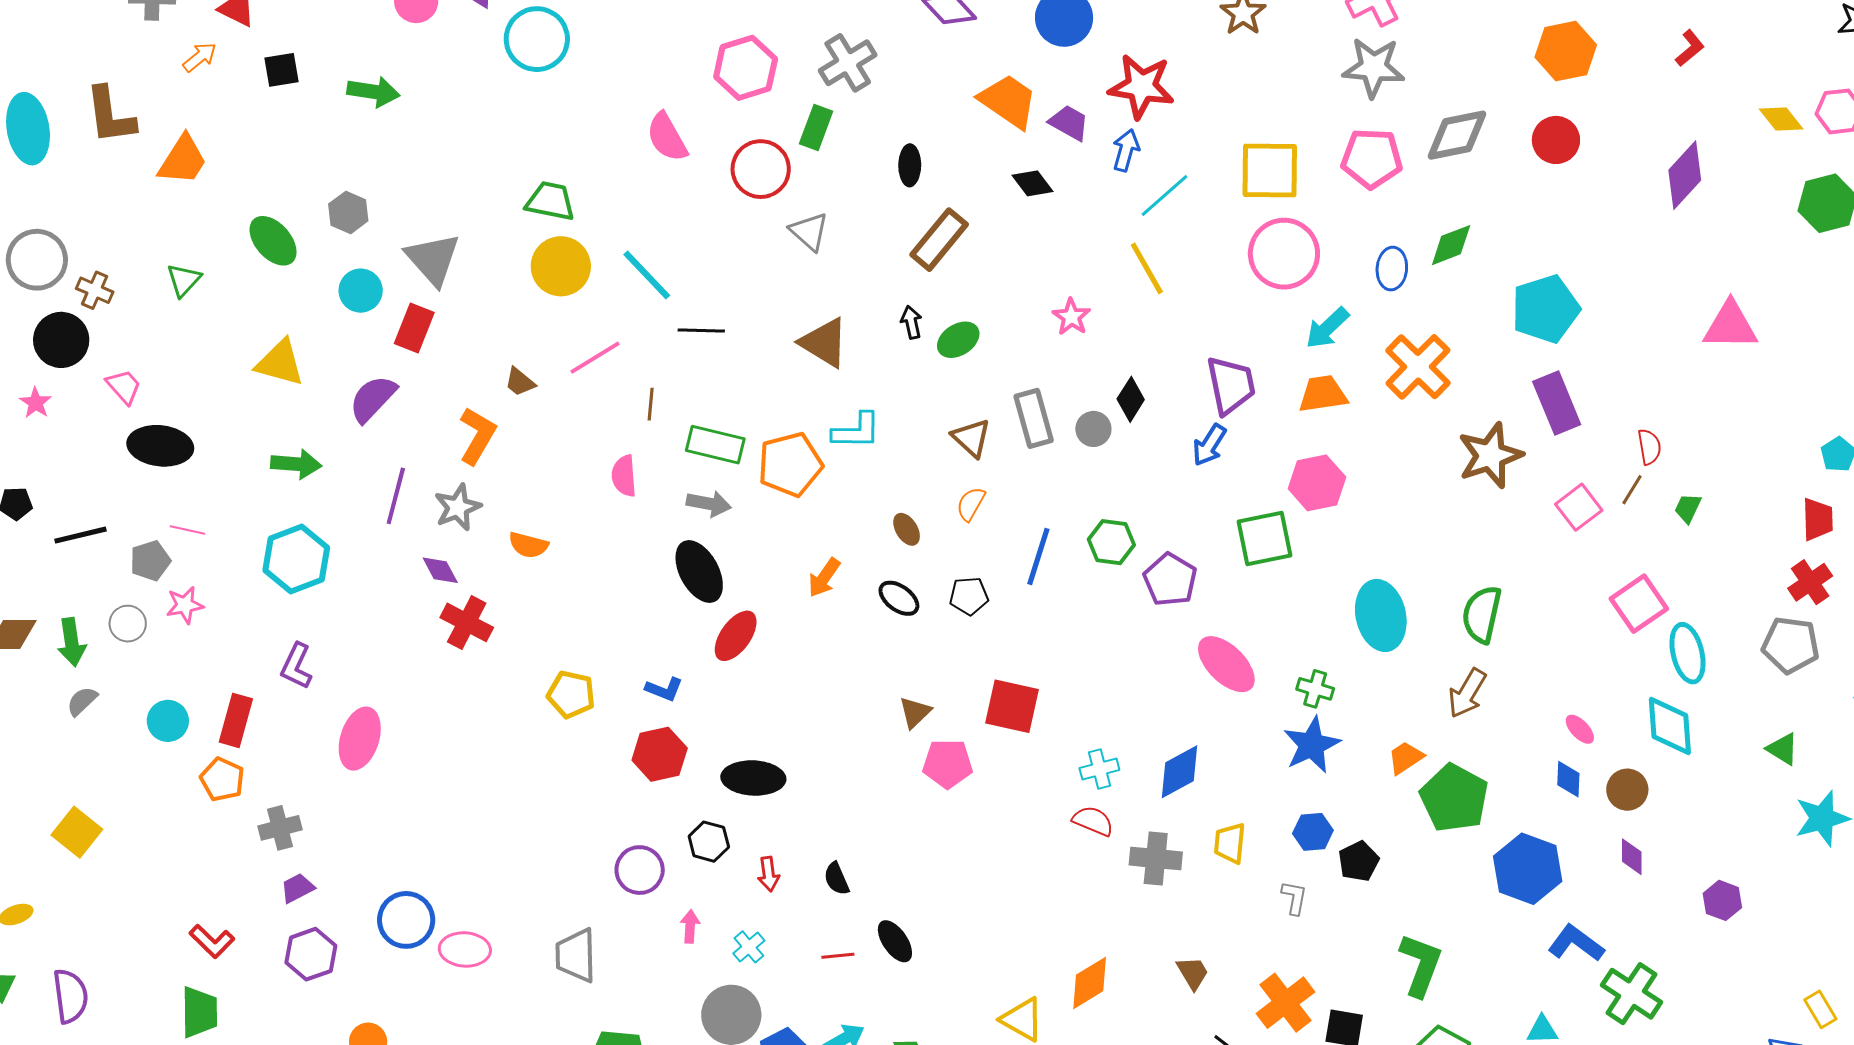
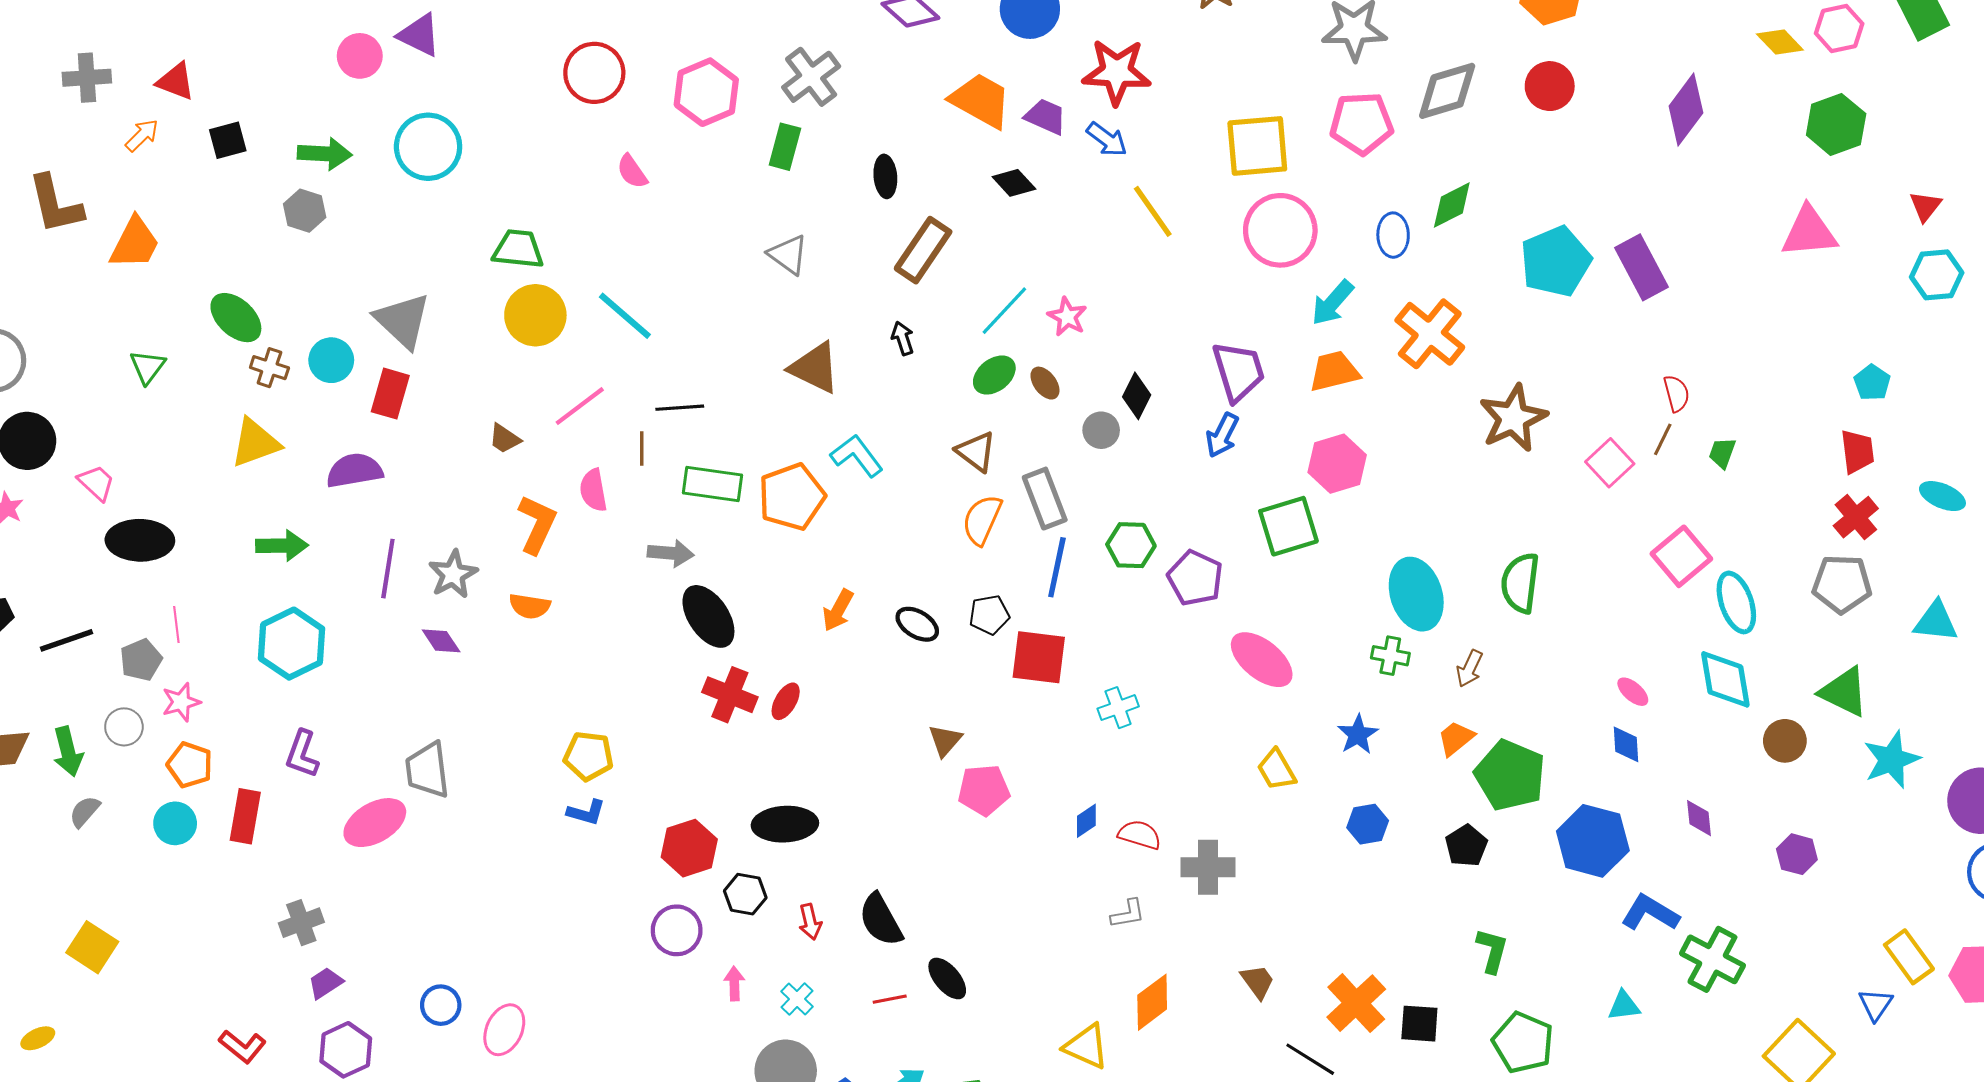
cyan circle: (537, 39) -> (428, 147), moved
pink semicircle: (667, 137) -> (632, 172), size x0.7
blue arrow: (1126, 150) -> (1107, 139), turned 117
red circle: (761, 169) -> (594, 73), moved
cyan line: (1164, 196) -> (1004, 311), moved
gray hexagon: (348, 212) -> (305, 211), moved
yellow line: (1147, 268) -> (1153, 211), moved
brown cross: (95, 290) -> (269, 368), moved
pink triangle: (1730, 326) -> (1809, 232), moved
black line: (701, 331) -> (680, 408), moved
green ellipse: (958, 340) -> (994, 375), moved
yellow triangle: (280, 363) -> (255, 443), turned -30
purple semicircle: (373, 399) -> (354, 471), turned 42
purple rectangle: (1557, 403) -> (1641, 267), moved
gray rectangle: (1034, 418) -> (1045, 499), moved
cyan L-shape: (856, 431) -> (857, 456), turned -122
orange L-shape: (477, 436) -> (537, 524), moved
pink semicircle: (624, 476) -> (593, 490), moved
gray arrow: (709, 504) -> (671, 553), moved
orange semicircle: (971, 504) -> (982, 520), size x1.4
brown ellipse: (907, 529) -> (1045, 383), moved
pink line: (188, 530) -> (176, 625), turned 76
red cross: (467, 622) -> (730, 695), moved
red ellipse: (736, 636) -> (786, 701), moved, size x0.7
blue L-shape: (664, 689) -> (586, 812), moved
green cross: (1315, 689) -> (1390, 656), moved
brown arrow: (1467, 693) -> (1470, 669), moved, size x0.7
red square: (1012, 706) -> (1039, 657), moved
pink ellipse: (360, 739) -> (375, 823), turned 48
blue star: (1312, 745) -> (1358, 734), size x0.7
green triangle: (1783, 749) -> (1844, 692), size x1.5
red hexagon: (660, 754) -> (689, 848), moved
cyan cross: (1099, 769) -> (1118, 708), moved
blue diamond: (1179, 772) -> (1086, 821), moved, size x0.6
orange pentagon: (222, 779) -> (190, 765), moved
brown circle: (1627, 790) -> (1785, 741), moved
yellow trapezoid: (1230, 843) -> (1276, 770), moved, turned -30
black pentagon: (1359, 861) -> (1466, 846), moved
black semicircle: (836, 879) -> (881, 920), size x1.6
gray L-shape: (1294, 898) -> (1128, 914), moved, turned 75
blue circle: (406, 920) -> (441, 1005), size x0.7
pink ellipse: (465, 949) -> (504, 1030), turned -63
gray trapezoid: (576, 955) -> (427, 770), moved
green L-shape: (1421, 965) -> (1492, 951), size x0.7
yellow rectangle: (1820, 1009) -> (1909, 957), size x1.4

